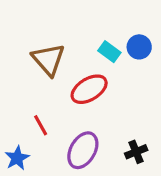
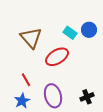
purple ellipse: (83, 150) -> (53, 96), turned -45
blue star: (17, 158) -> (22, 101), moved

